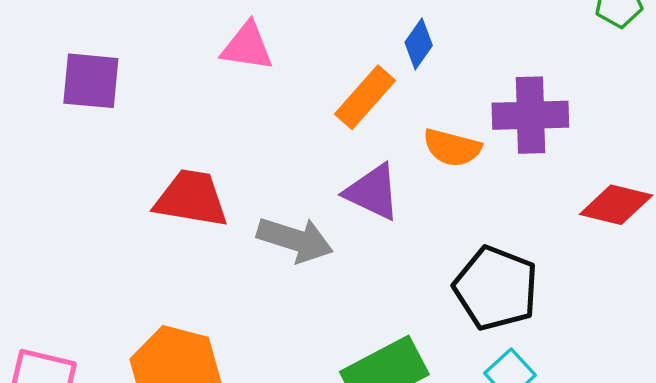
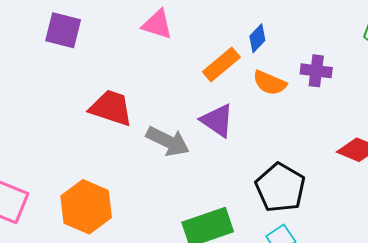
purple cross: (530, 115) -> (316, 71), moved, size x0.7
orange semicircle: (452, 148) -> (270, 83), moved

